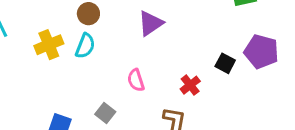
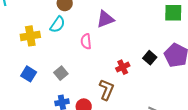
yellow cross: (49, 45) -> (30, 36), moved
pink semicircle: (136, 80) -> (86, 41), moved

